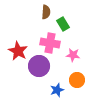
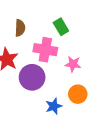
brown semicircle: (46, 12) -> (20, 28), moved

